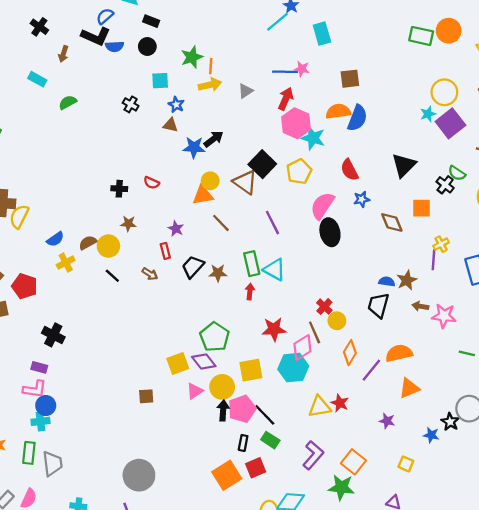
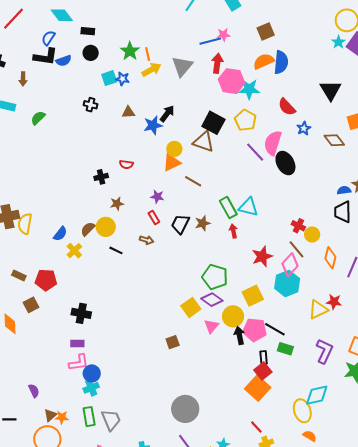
gray triangle: (246, 91) -> (182, 66), size x1.6
blue star: (176, 105) -> (123, 79), moved
purple line: (272, 223) -> (255, 152), moved
pink pentagon: (242, 409) -> (255, 330), turned -30
red square: (256, 468) -> (263, 371), moved

